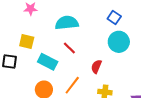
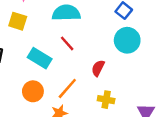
yellow square: (27, 41) -> (18, 21), moved

